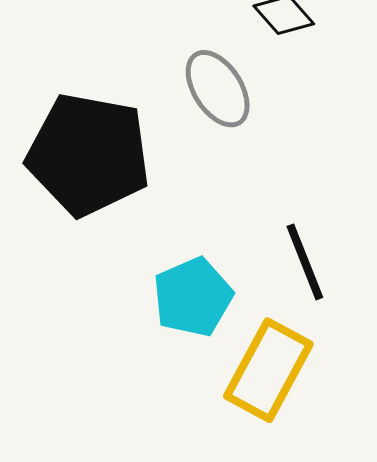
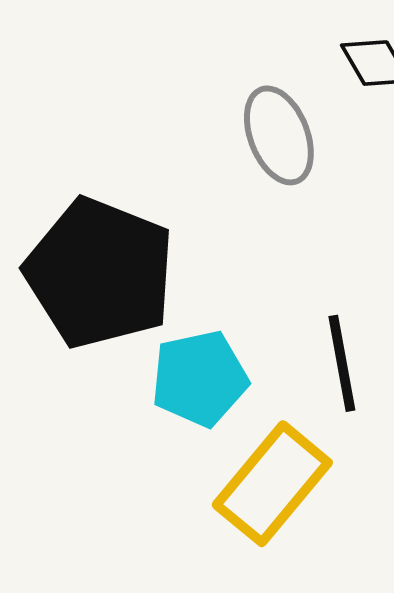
black pentagon: (88, 155) -> (100, 273), moved

